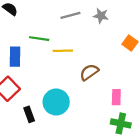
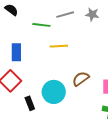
green line: (39, 39) -> (41, 25), moved
brown semicircle: (89, 72) -> (81, 79), moved

